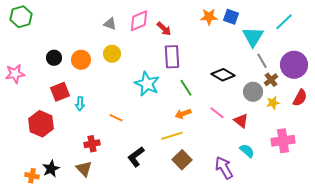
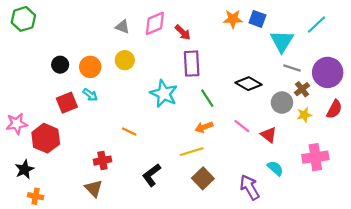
gray line: (262, 61) -> (292, 68), turned -42
pink star: (15, 74) -> (17, 124), moved
cyan arrow: (80, 104) -> (90, 95), moved, turned -56
black star: (51, 169) -> (24, 169), moved

